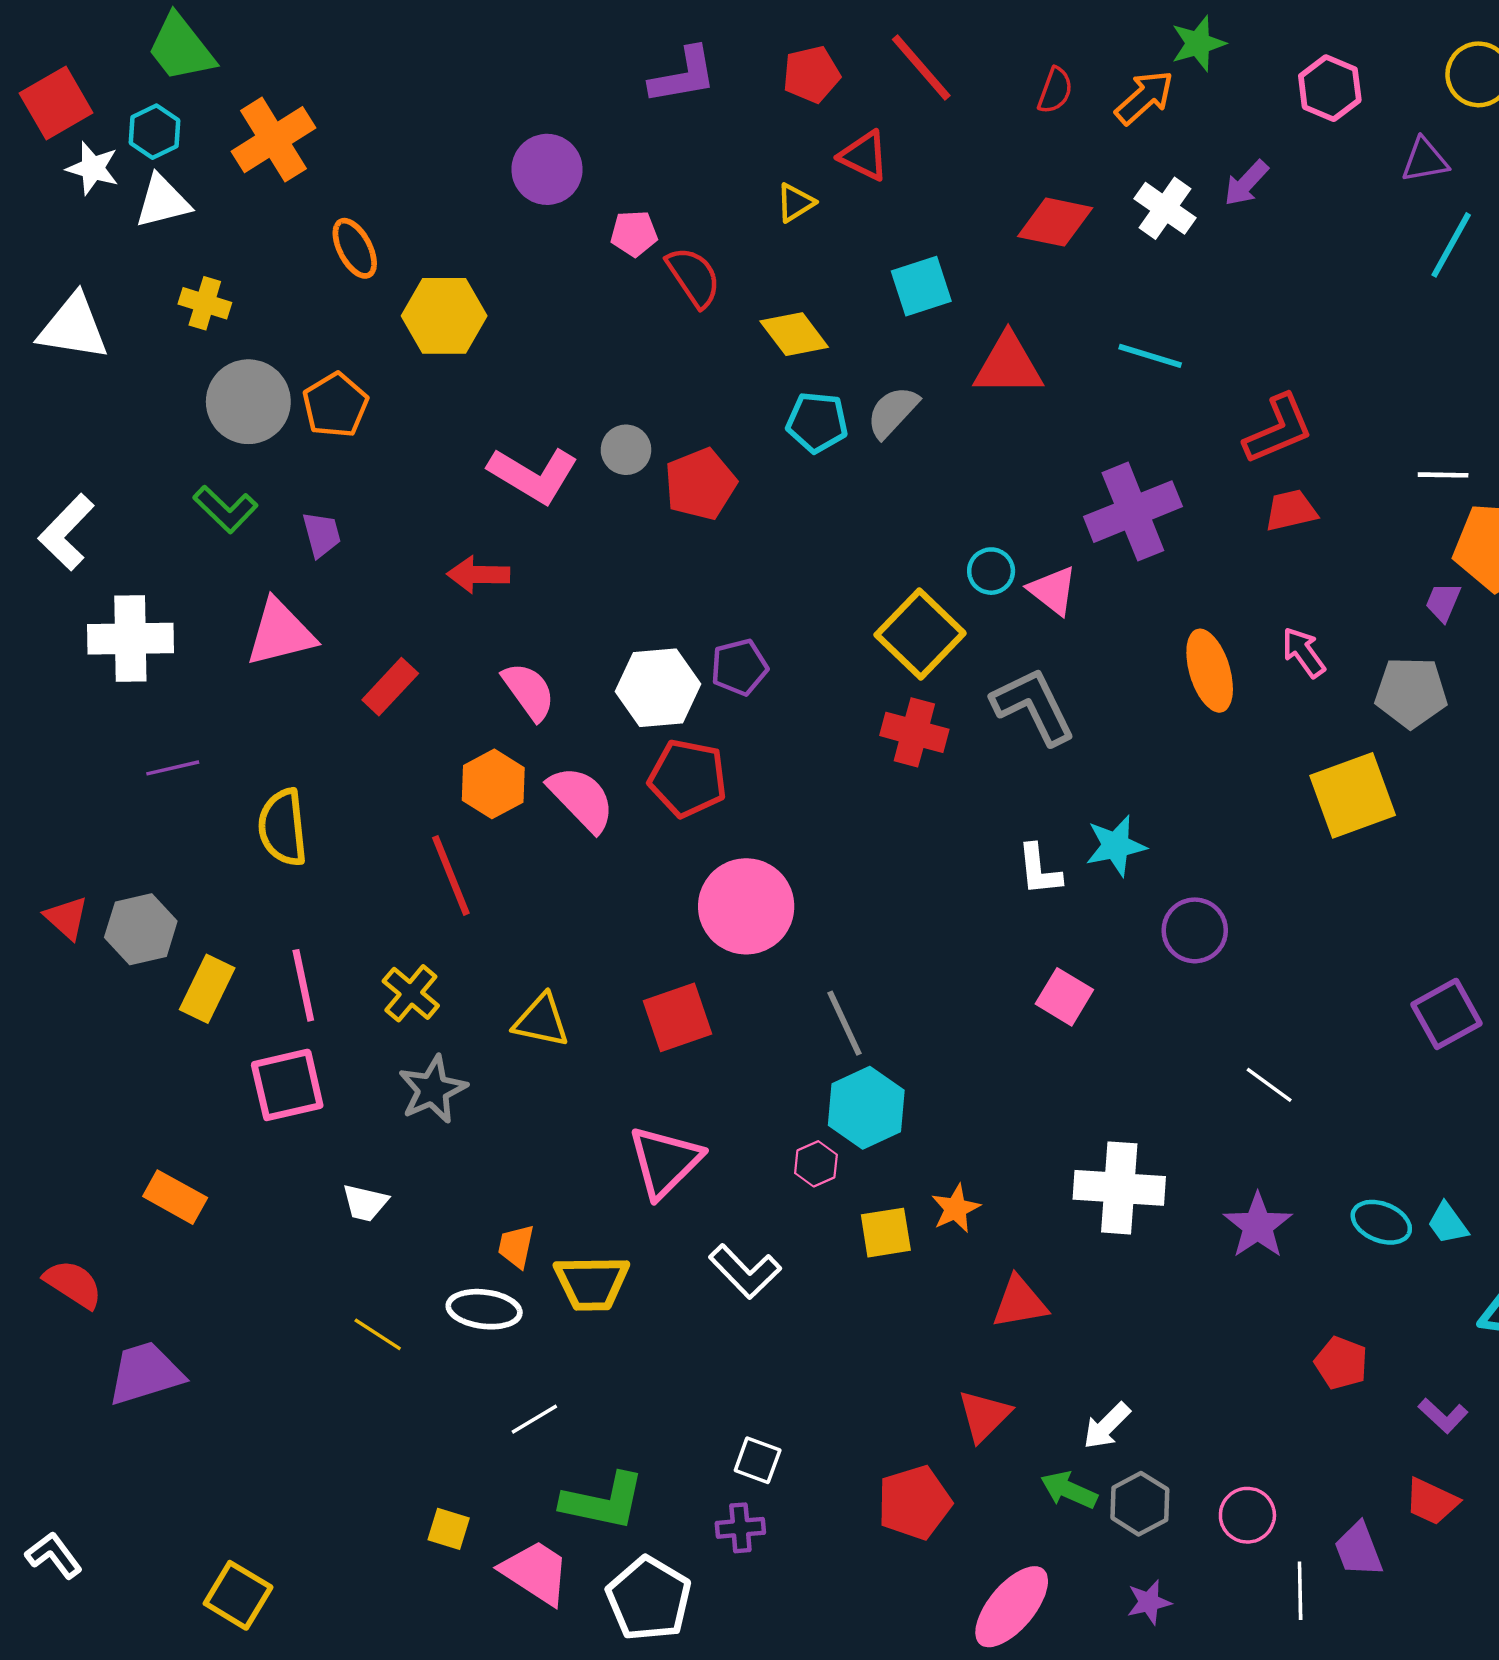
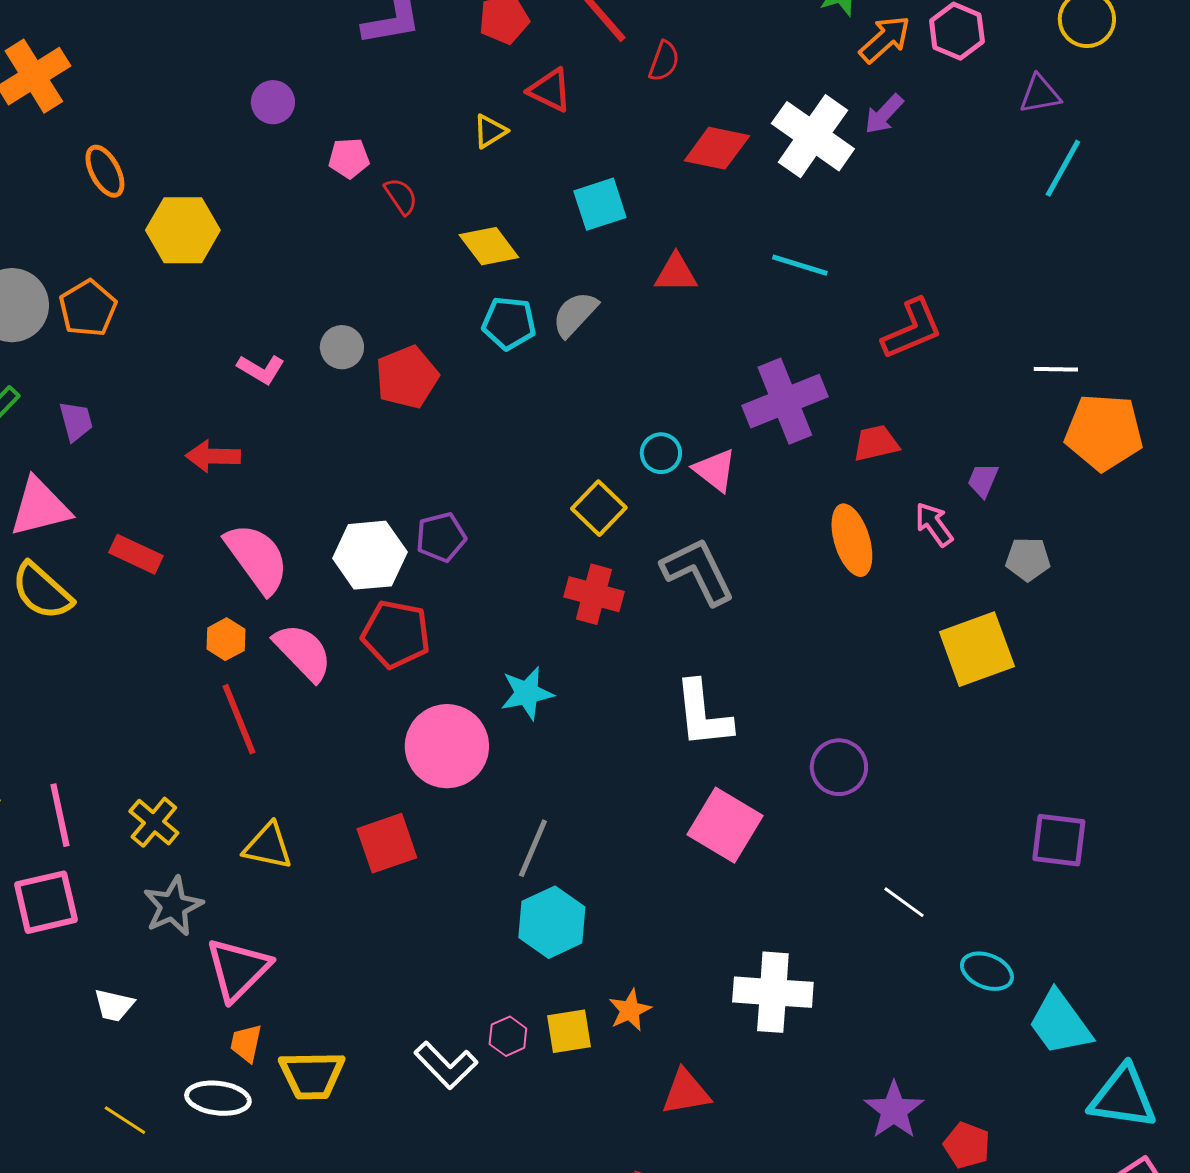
red semicircle: (1055, 90) -> (664, 61), moved
orange arrow: (1144, 97) -> (885, 39), moved
purple circle: (547, 169) -> (273, 102), size x0.7
white cross: (1165, 208) -> (813, 136), size x1.5
red semicircle: (694, 277) -> (401, 196), size x0.7
red triangle: (1008, 365) -> (676, 273), size x0.7
pink L-shape: (533, 475) -> (261, 369), size x0.6
red trapezoid: (1291, 510) -> (876, 443), moved
purple trapezoid: (1443, 602) -> (983, 480), moved
yellow square: (920, 634) -> (599, 508), size x0.7
red rectangle: (390, 687) -> (136, 554), turned 72
pink semicircle: (529, 691) -> (257, 558), size x1.4
gray pentagon: (1411, 692) -> (1028, 559), size x0.7
orange hexagon: (493, 784) -> (226, 639), size x0.7
yellow semicircle: (283, 827) -> (42, 591), moved, turned -42
cyan star: (1116, 846) -> (527, 693), moved
white L-shape: (1039, 870) -> (703, 714), size x1.5
red line: (451, 875) -> (239, 719), moved
pink square: (1064, 997) -> (725, 825), size x1.5
purple square: (1447, 1014) -> (1059, 840), turned 36
gray line: (845, 1023) -> (533, 848), turned 48
pink triangle: (665, 1162) -> (238, 969), moved
pink hexagon: (816, 1164) -> (508, 1036), moved
cyan ellipse: (1381, 1222) -> (987, 971), moved
cyan trapezoid: (1448, 1223) -> (1060, 1023), size x1.8
purple star: (1258, 1226) -> (894, 1110), moved

